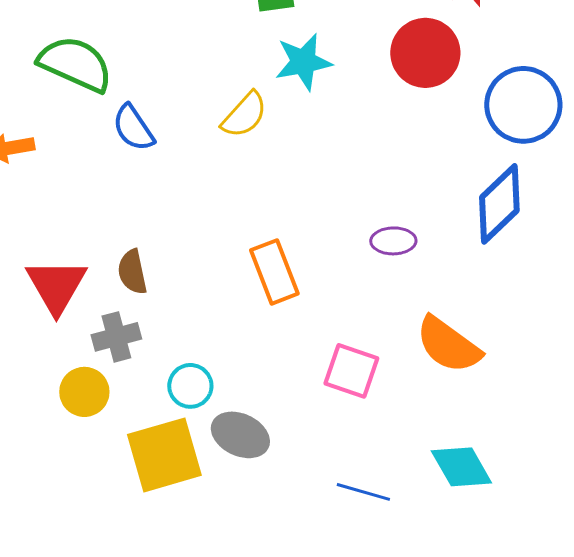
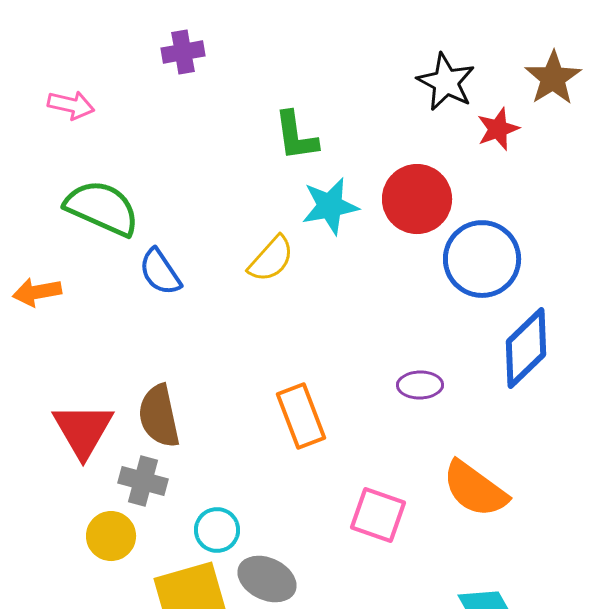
red circle: (425, 53) -> (417, 199), moved
blue circle: (523, 105) -> (482, 259), moved
brown semicircle: (132, 272) -> (159, 416), size x1.4
gray cross: (116, 337) -> (143, 481), turned 30

